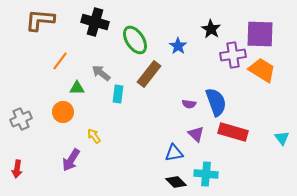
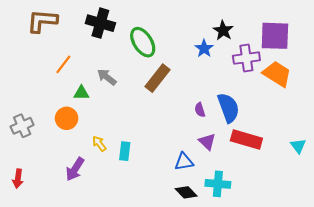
blue star: (178, 46) -> (204, 48), moved
cyan rectangle: (118, 94) -> (125, 151), moved
purple semicircle: (189, 104) -> (200, 110), turned 64

